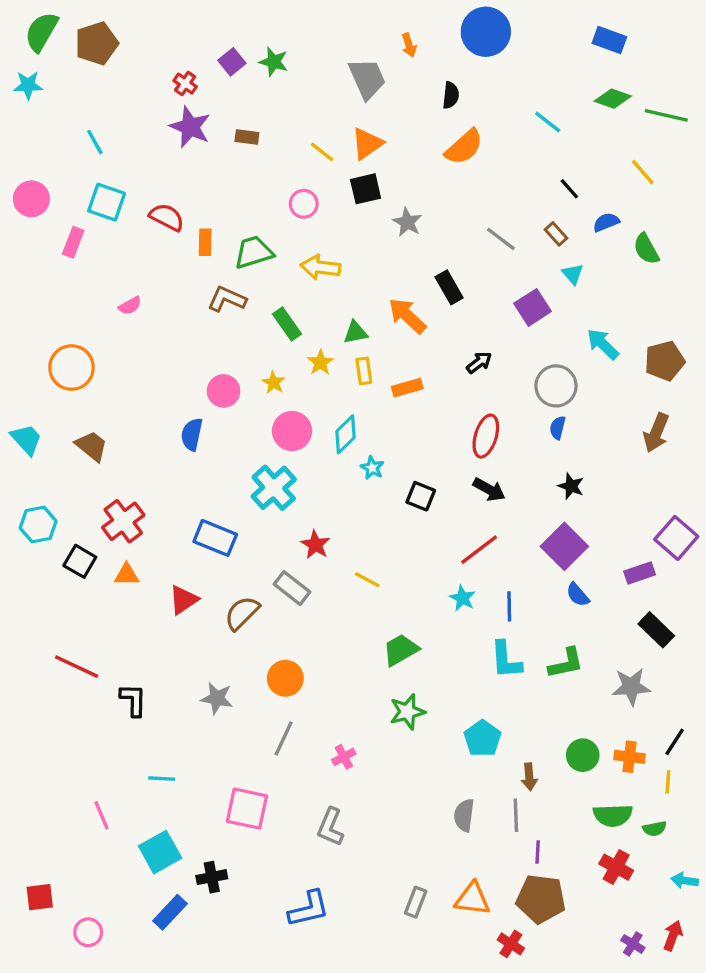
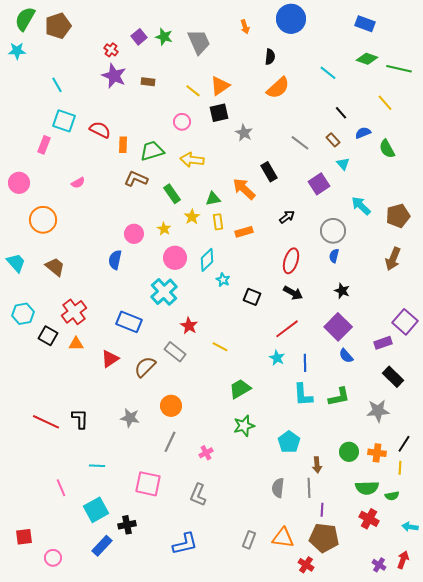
gray trapezoid: (367, 79) -> (199, 42), moved
pink circle: (31, 199) -> (19, 183), moved
red line: (76, 667) -> (46, 422), moved

